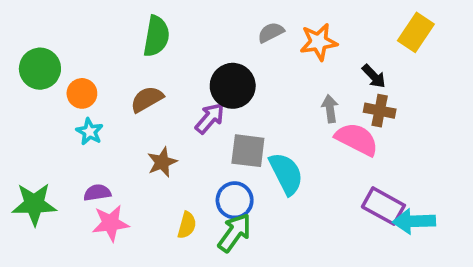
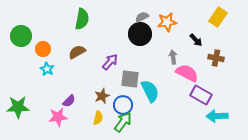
black circle: (233, 86) -> (140, 34), moved
brown cross: (380, 111) -> (216, 58), moved
brown star: (162, 162) -> (102, 96), moved
purple semicircle: (97, 193) -> (69, 101), moved, turned 144
purple rectangle: (383, 206) -> (201, 95), moved

